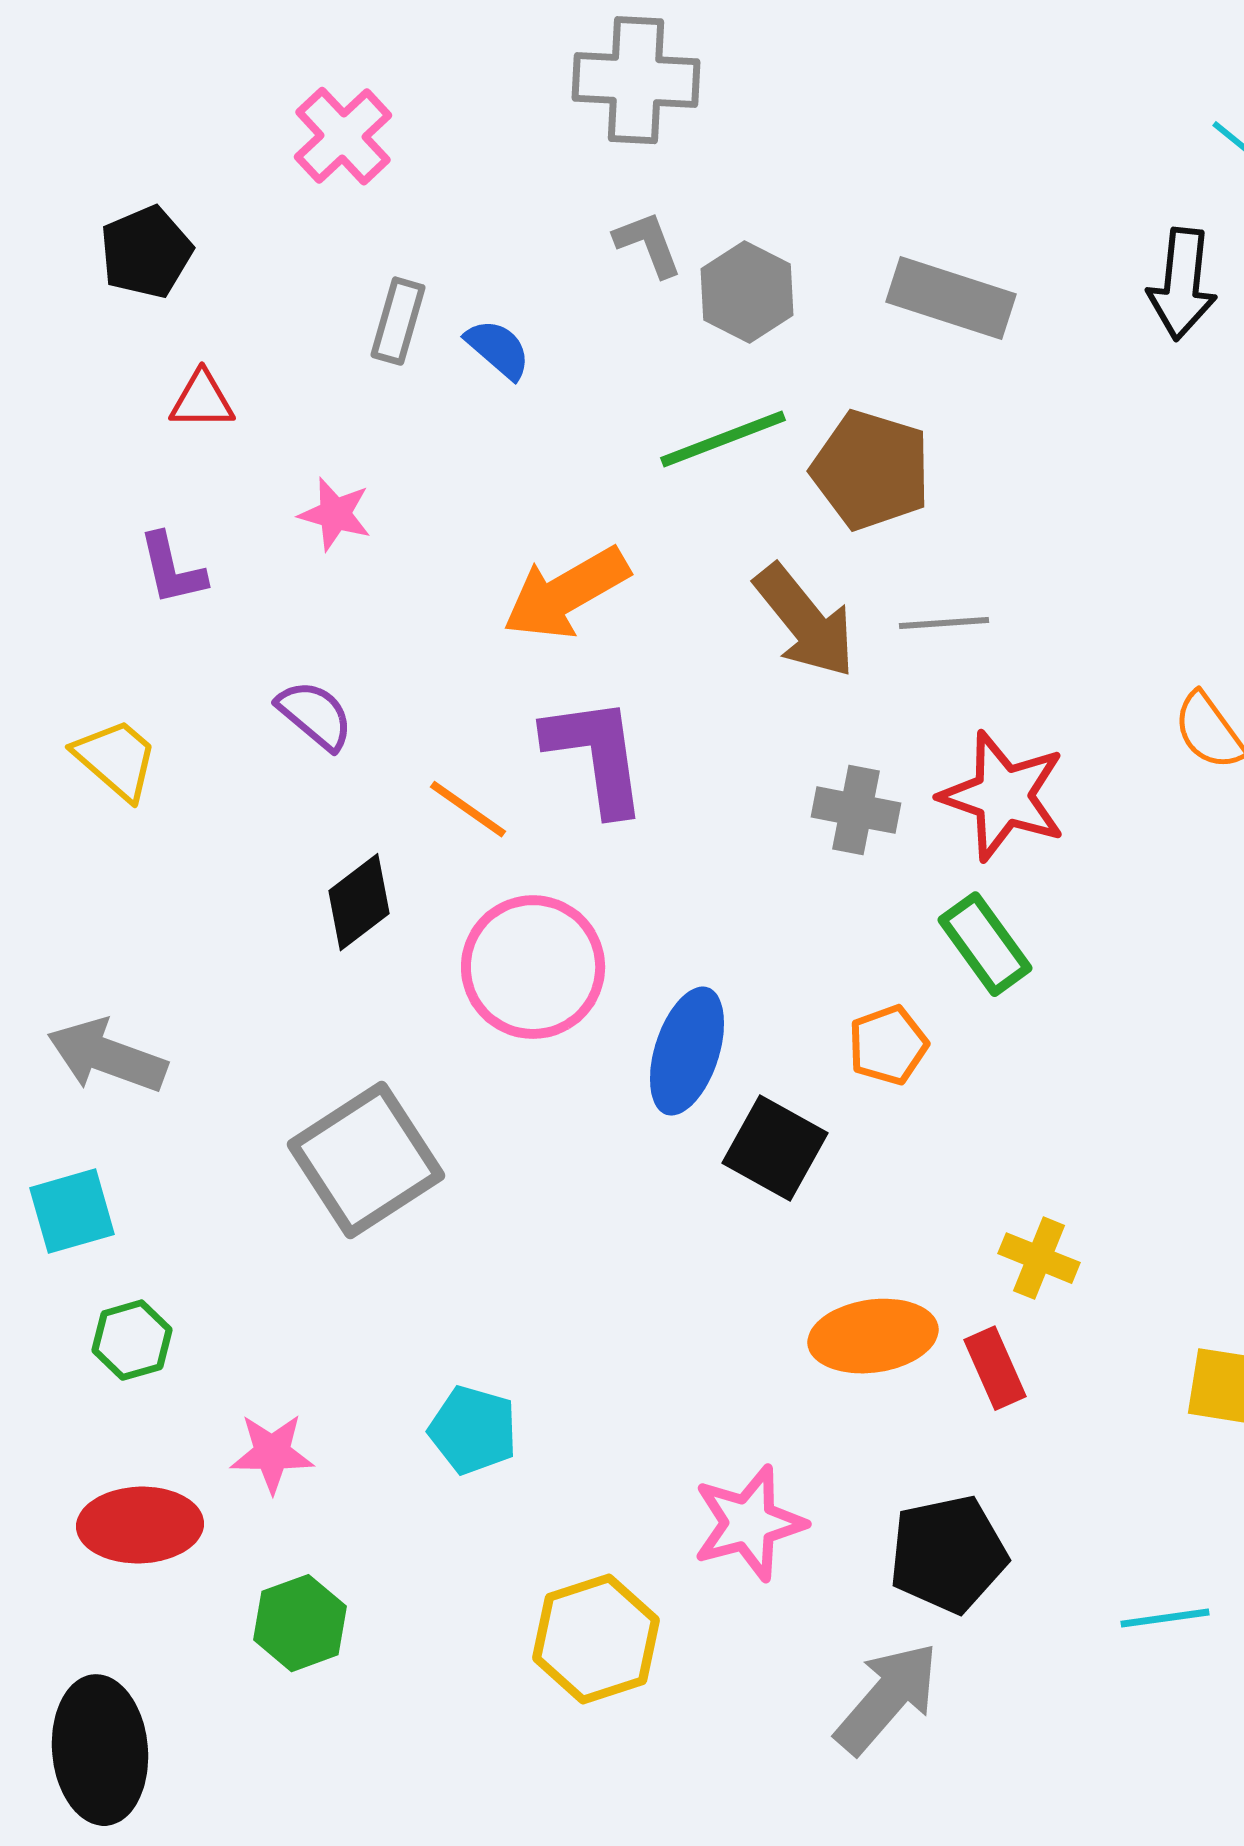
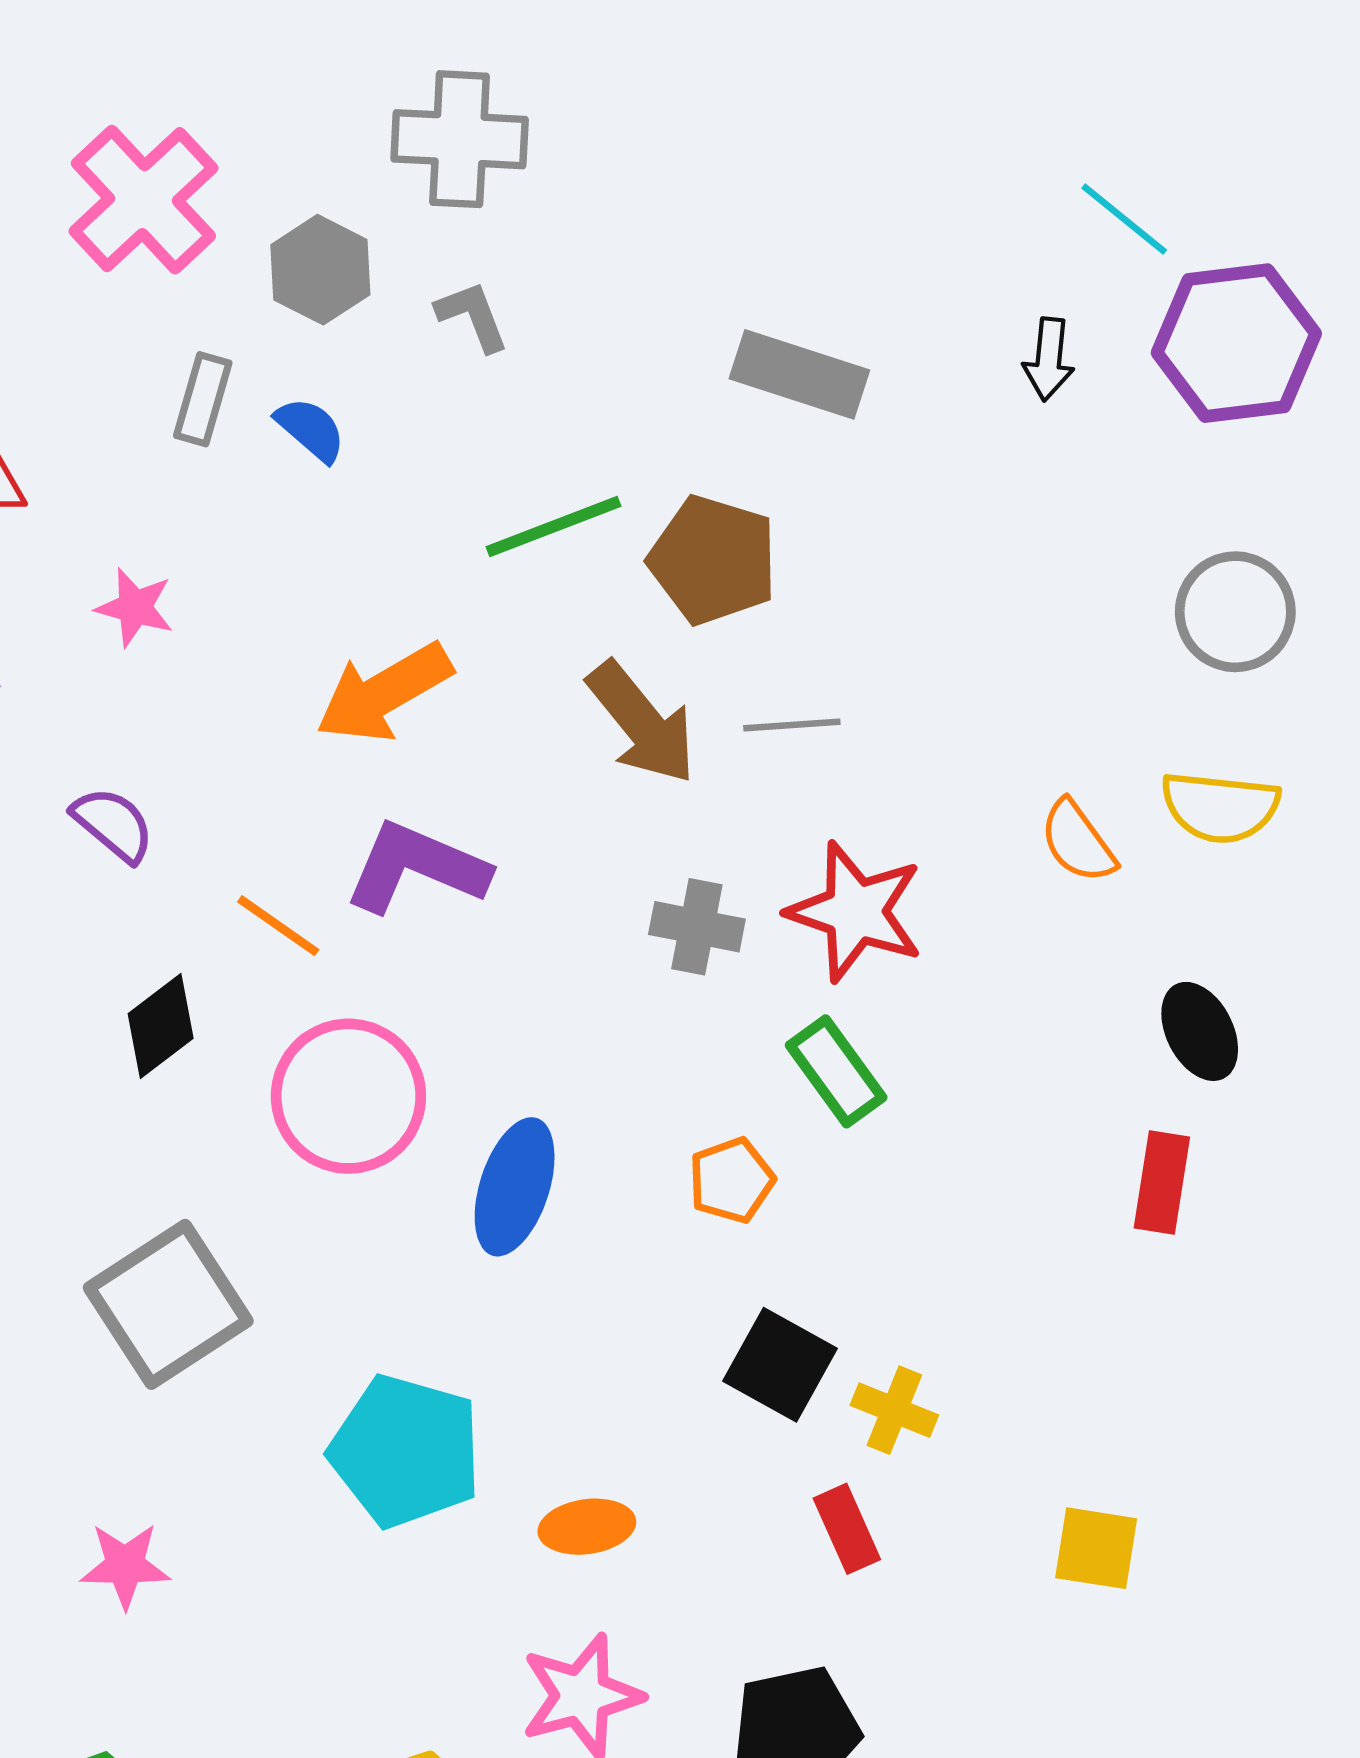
pink cross: (343, 136) -> (143, 200), size x1.4
black arrow: (1182, 284) -> (1049, 359), size x0.7
gray hexagon: (747, 292) -> (320, 270), moved
purple L-shape: (596, 755) -> (416, 867), turned -59
black square: (775, 1148) -> (780, 1365), moved
orange ellipse: (873, 1336) -> (587, 1527), moved, size x0.7
cyan pentagon: (473, 1430) -> (406, 1451), moved, size x1.6
pink star: (272, 1453) -> (125, 1565), moved

